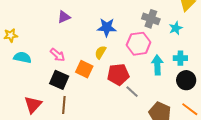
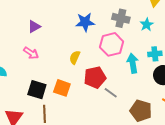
blue star: (107, 27) -> (85, 22), moved
pink arrow: (57, 55) -> (31, 53), moved
orange square: (84, 69) -> (62, 88), moved

